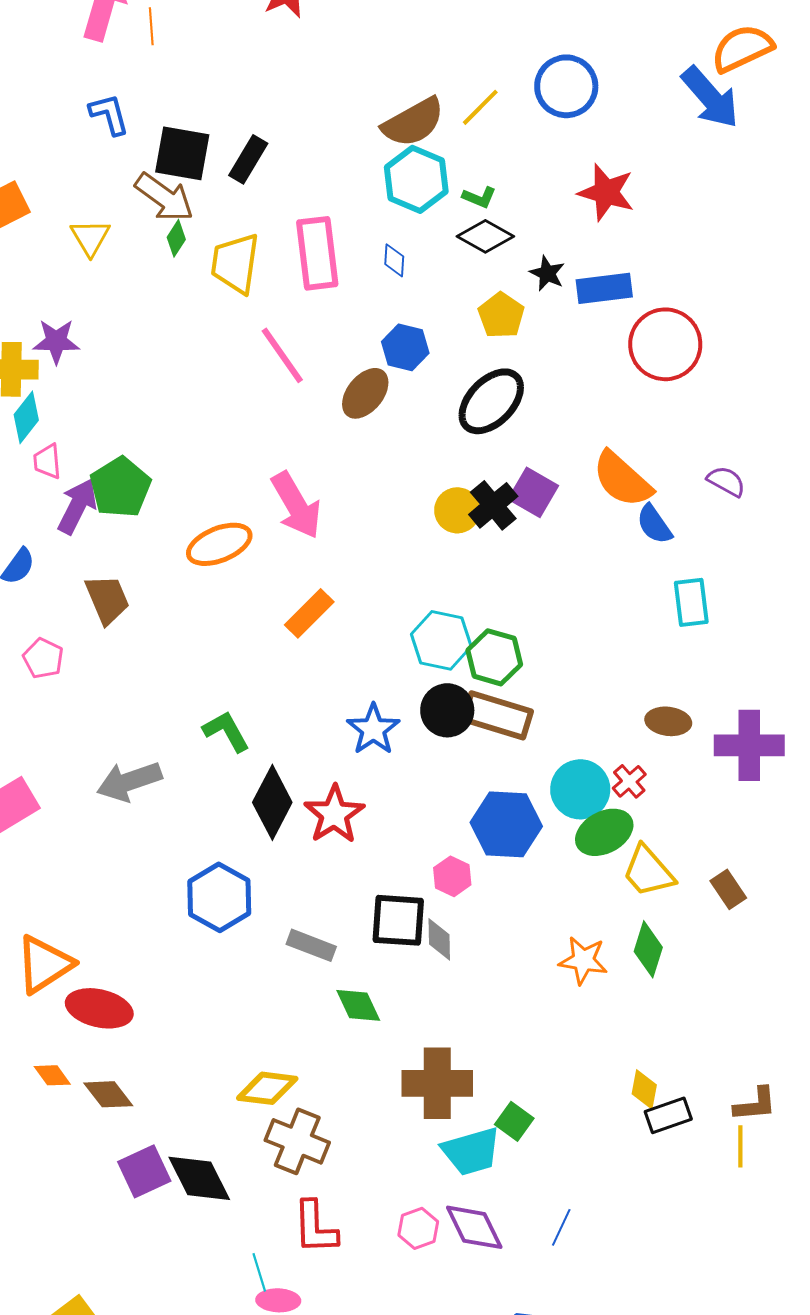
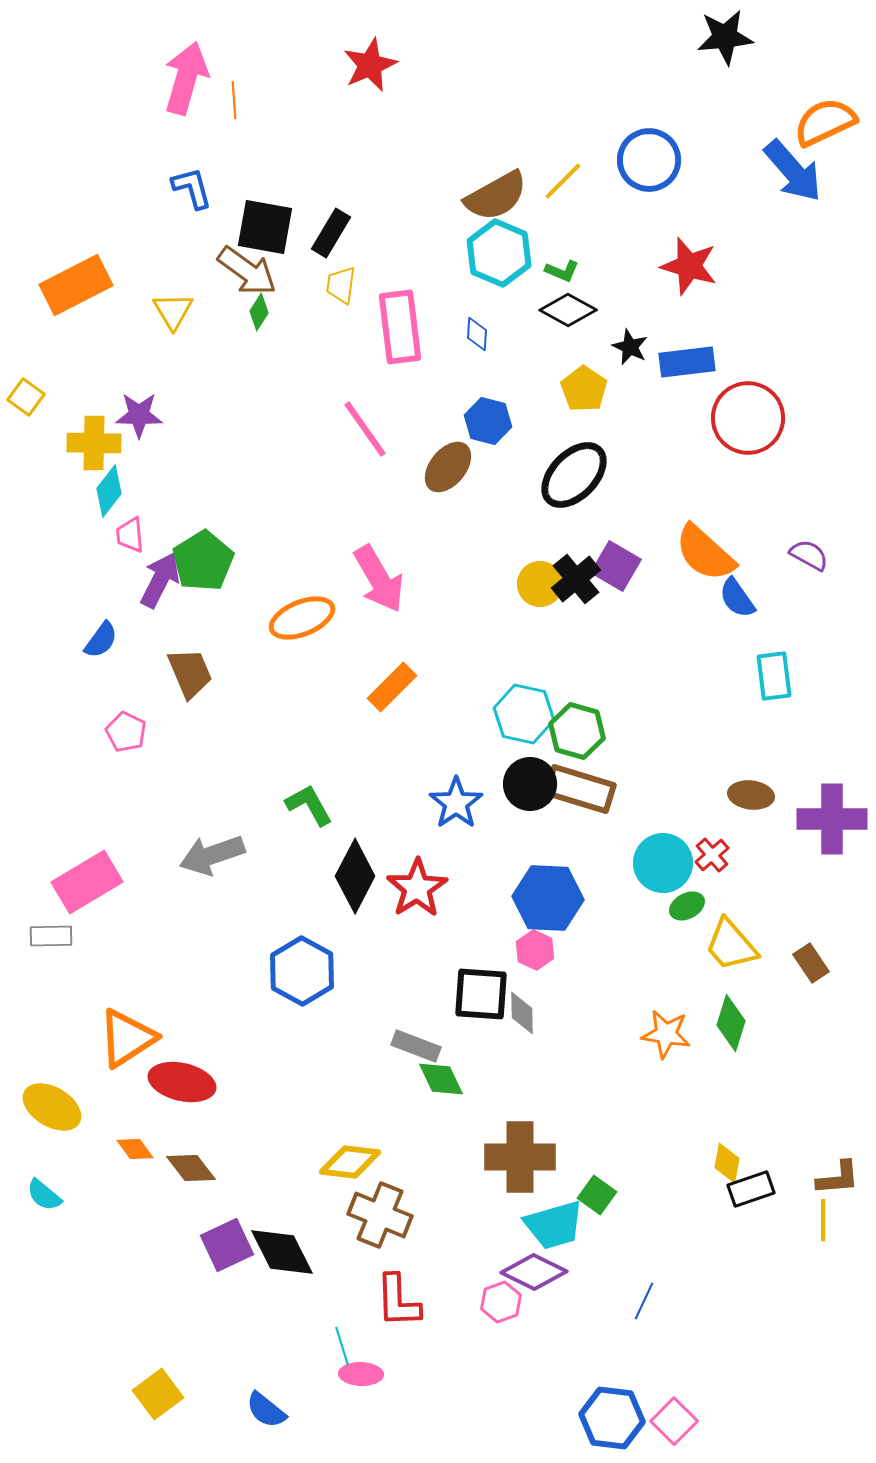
yellow trapezoid: (235, 263) -> (341, 285), moved, size x0.6
blue hexagon: (506, 824) -> (548, 898), moved
green ellipse: (604, 832) -> (687, 906), size x0.6
gray rectangle: (311, 945) -> (416, 1046), moved
purple diamond: (474, 1227) -> (534, 1272), moved, turned -38

